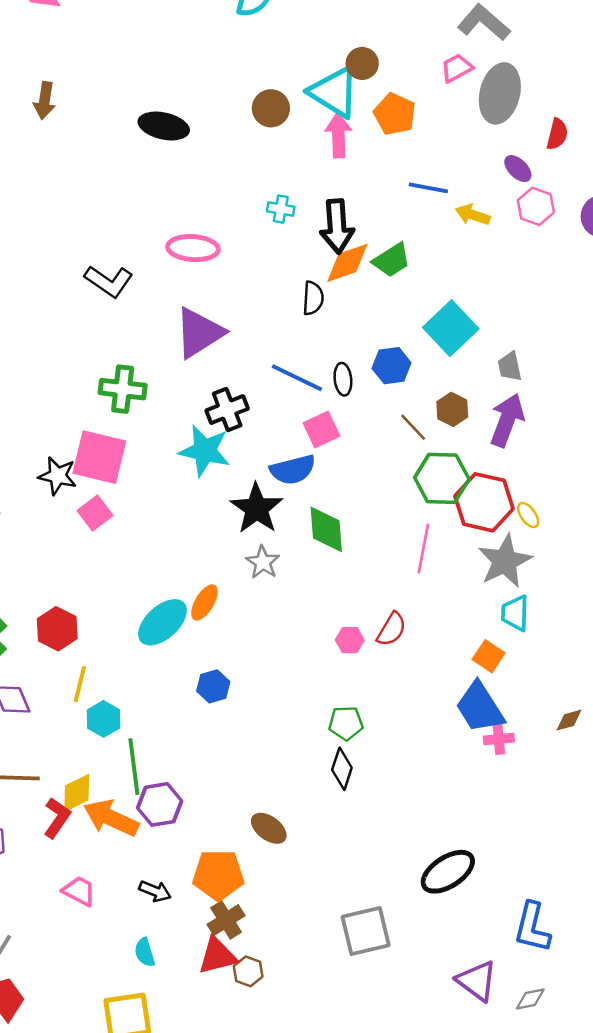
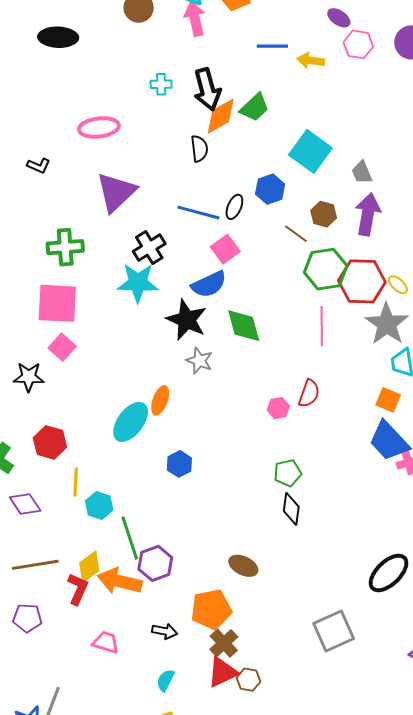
black L-shape: (109, 281) -> (39, 166), size x0.6
black ellipse: (343, 379) -> (234, 207), turned 40
black star: (58, 476) -> (29, 377), moved
cyan semicircle: (145, 952) -> (166, 680), turned 55

